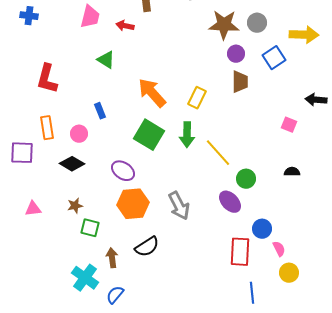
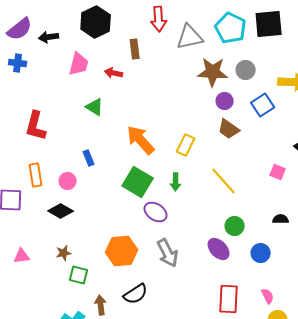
brown trapezoid: (240, 82) -> (229, 129), turned 125
green arrow: (187, 135) -> (176, 182), size x0.7
yellow line: (218, 153) -> (224, 181), moved
purple ellipse: (123, 171) -> (156, 212), moved
blue circle: (262, 229) -> (261, 253), moved

